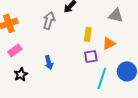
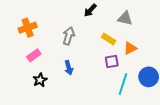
gray triangle: (116, 15) -> (125, 18), moved
gray arrow: (49, 20) -> (69, 36), moved
yellow rectangle: (88, 34) -> (109, 39), turned -64

